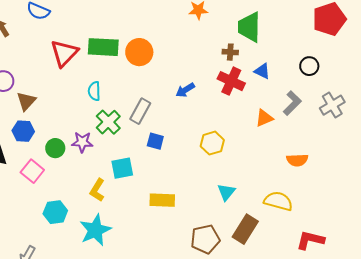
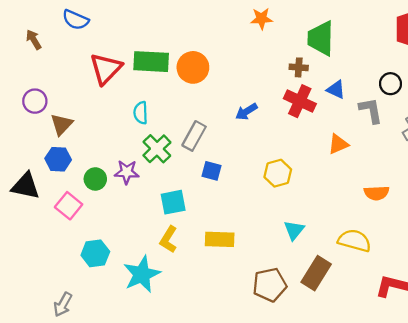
gray L-shape: (292, 103) -> (371, 110), moved, turned -55
yellow L-shape: (97, 190) -> (169, 239), moved

